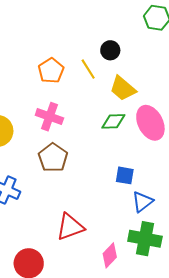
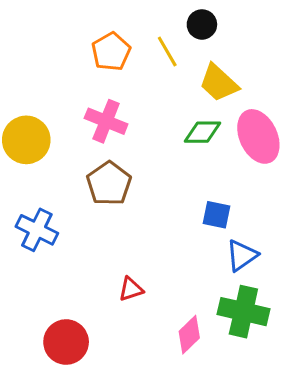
red triangle: (70, 227) -> (131, 289), size x0.6

